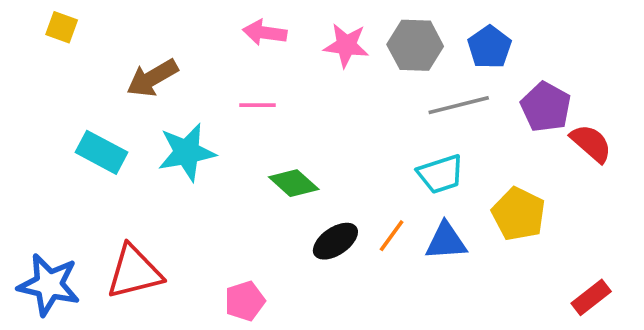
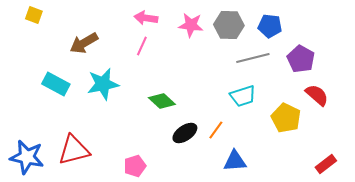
blue pentagon: (490, 47) -> (270, 26), turned -30
pink line: (257, 105) -> (142, 46), moved, turned -66
red semicircle: (591, 143) -> (317, 95), moved
blue triangle: (446, 241) -> (235, 161), moved

